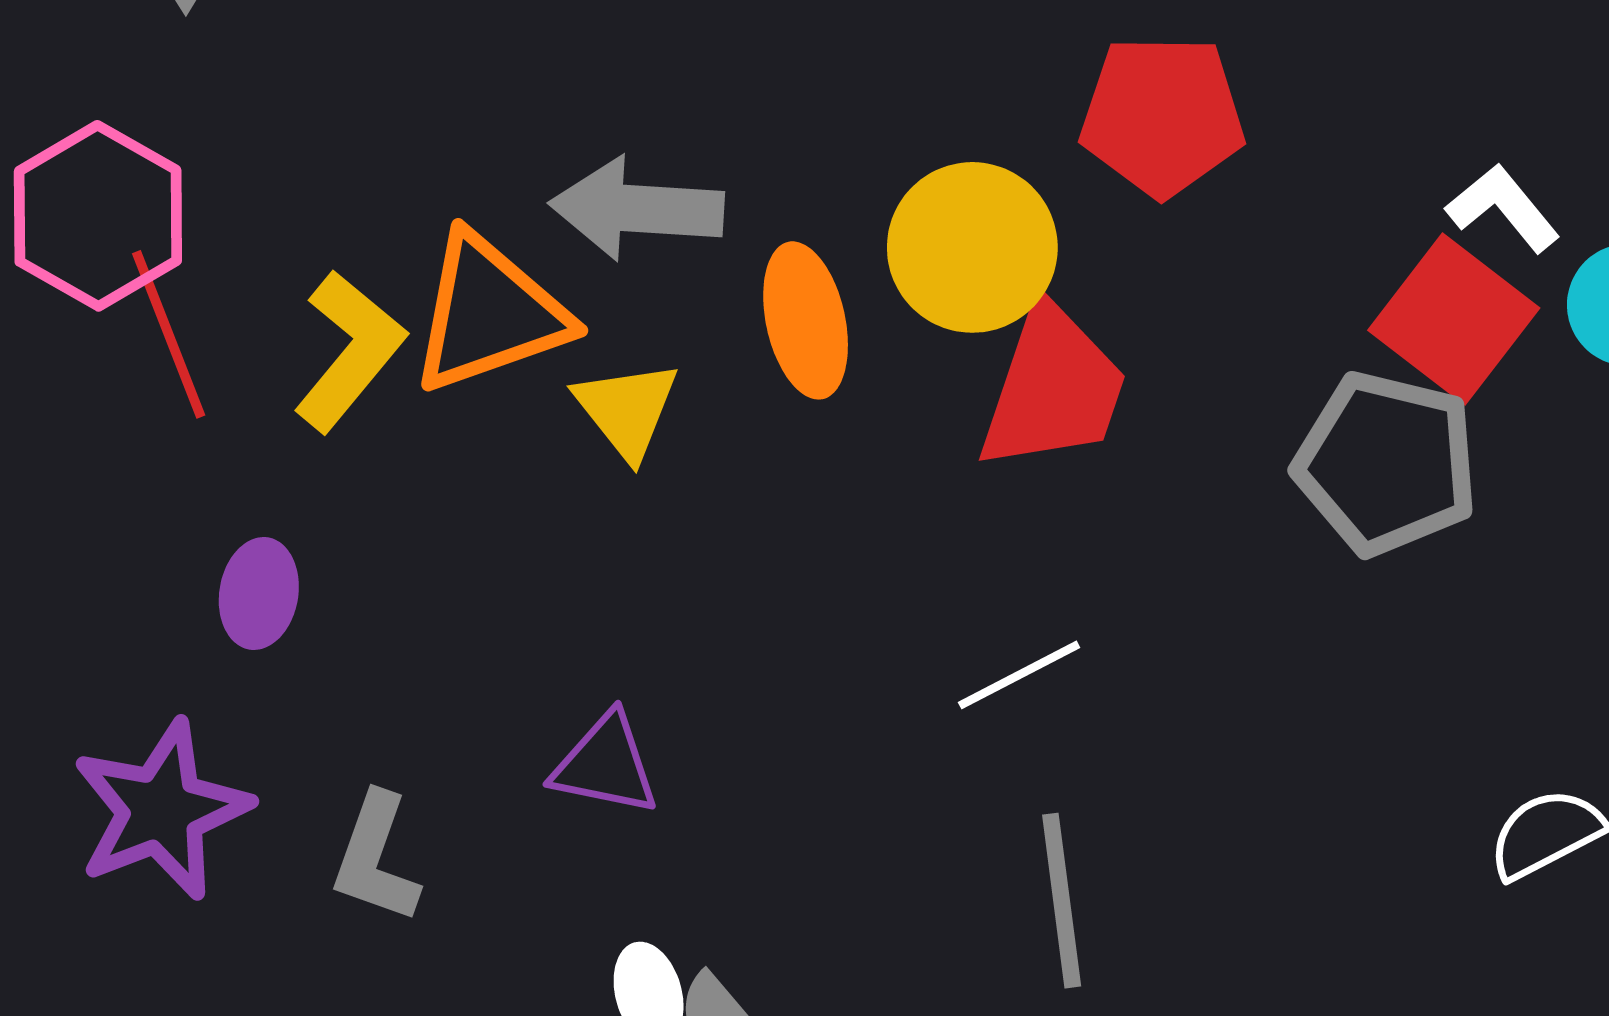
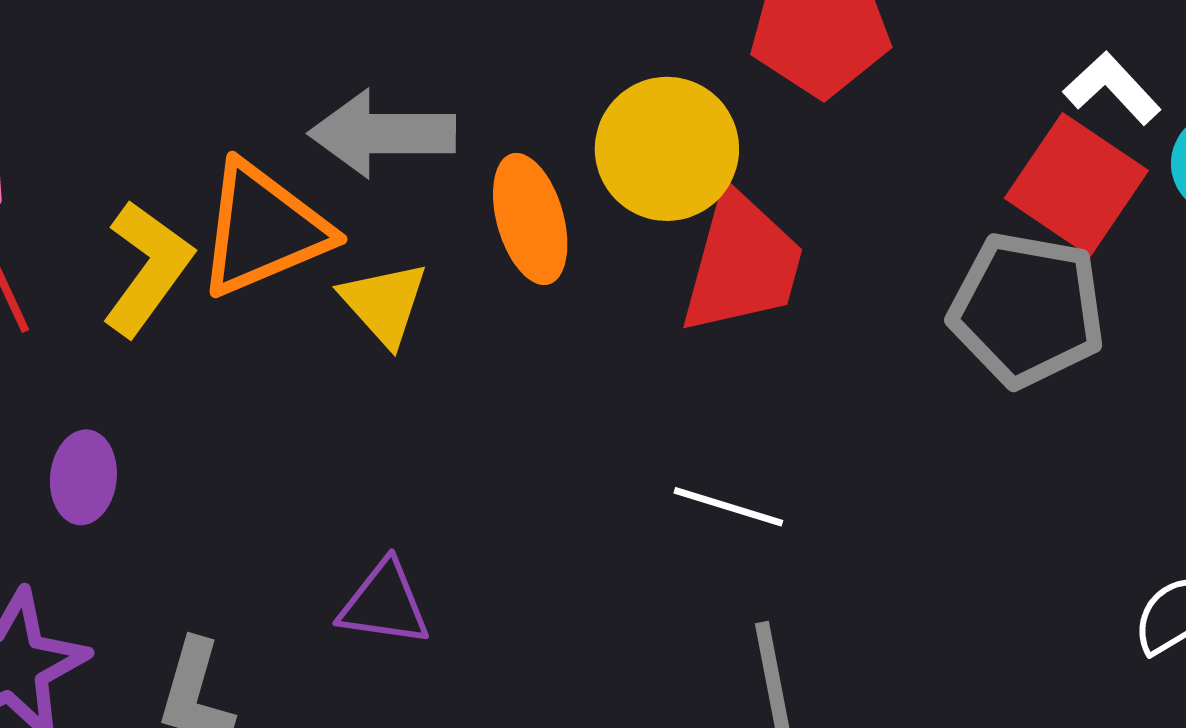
white line: (1019, 675) -> (728, 507), turned 48

